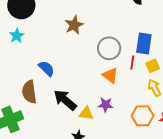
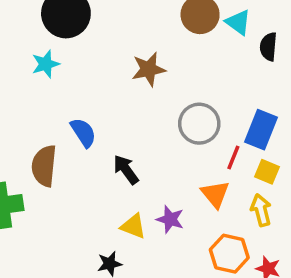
yellow square: (153, 66) -> (267, 172), turned 32
orange triangle: (110, 75) -> (215, 194), moved
black arrow: (65, 100) -> (126, 170), moved, size x0.7

